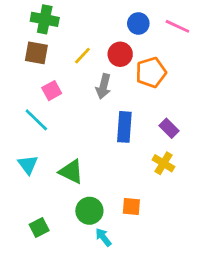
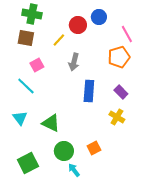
pink line: (177, 26) -> (127, 34), moved, turned 36
red circle: (120, 54) -> (78, 25), moved
orange pentagon: (151, 72) -> (119, 57), moved
orange square: (131, 207) -> (94, 148), turned -32
green square: (39, 228) -> (28, 163), size x1.5

